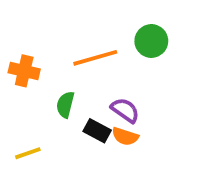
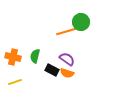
orange line: (95, 58) -> (68, 31), moved
orange cross: (24, 71) -> (13, 57), moved

